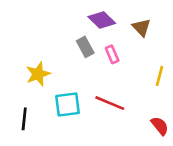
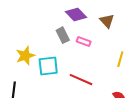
pink rectangle: (112, 54) -> (84, 42), turned -48
cyan square: (68, 105) -> (48, 66), moved

